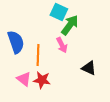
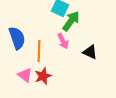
black triangle: (89, 68) -> (90, 52), moved
red star: (42, 80) -> (43, 76), turned -30

